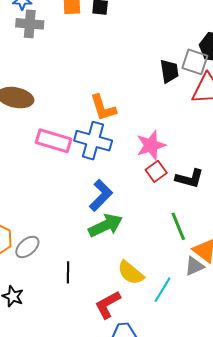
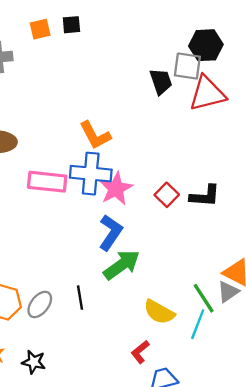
pink star: (151, 145) -> (116, 189), moved
green line: (178, 226) -> (204, 298), moved
black line: (68, 272) -> (80, 298), moved
red L-shape: (108, 305) -> (140, 352), size x0.7

